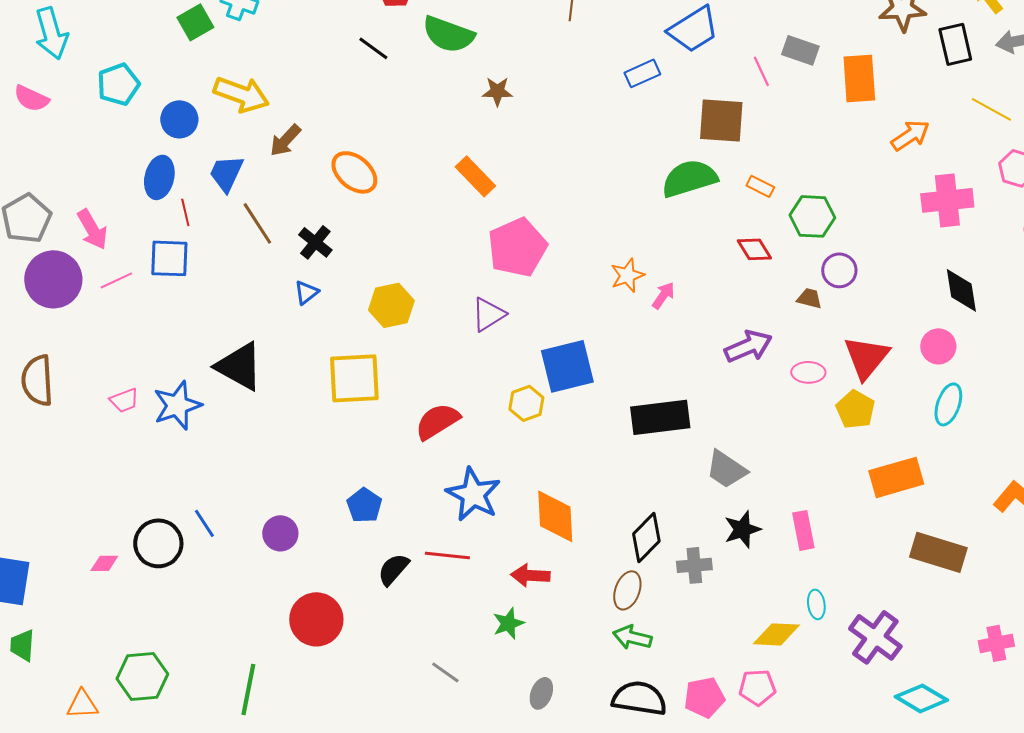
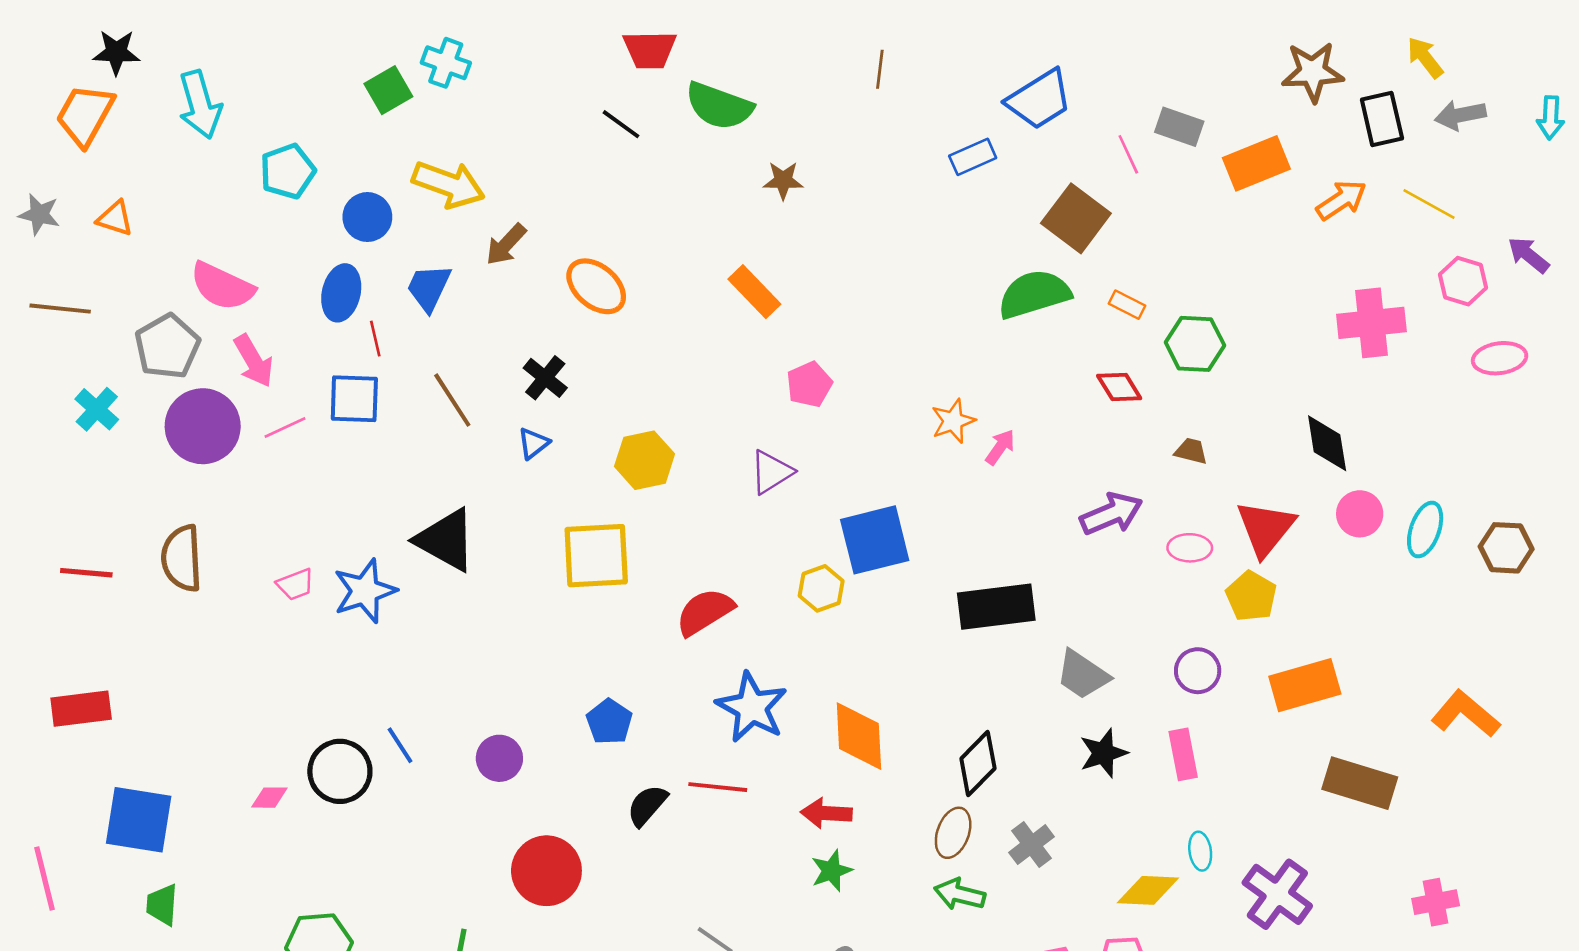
orange rectangle: (859, 78) -> (1256, 163), turned 72
pink semicircle: (31, 98) -> (222, 286), moved, size x1.4
brown square: (721, 120) -> (1076, 218), turned 33
orange arrow: (910, 135) -> (1341, 200), moved
brown line: (257, 223) -> (452, 400), moved
pink pentagon: (517, 247) -> (809, 384), size x0.6
purple circle: (839, 270) -> (1198, 671), moved
black diamond: (961, 290) -> (1327, 443), moved
cyan ellipse: (948, 404) -> (1425, 529), moved
gray cross: (694, 565) -> (1032, 845), moved, turned -32
green star: (508, 623) -> (832, 871), moved

